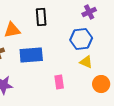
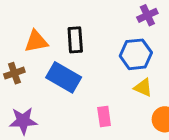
black rectangle: (41, 17) -> (75, 40), moved
blue rectangle: (31, 55) -> (64, 77), turned 35

